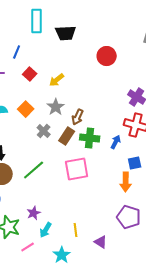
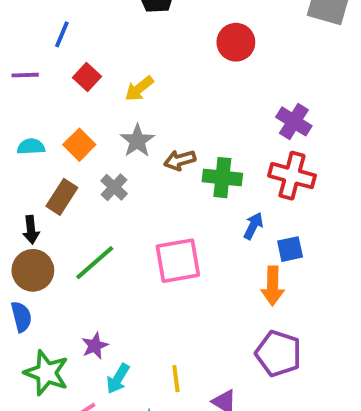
brown arrow: (78, 117) -> (180, 160), turned 49
brown rectangle: (67, 136) -> (62, 197), moved
green cross: (90, 138) -> (222, 178), moved
blue arrow: (116, 142) -> (253, 226), moved

